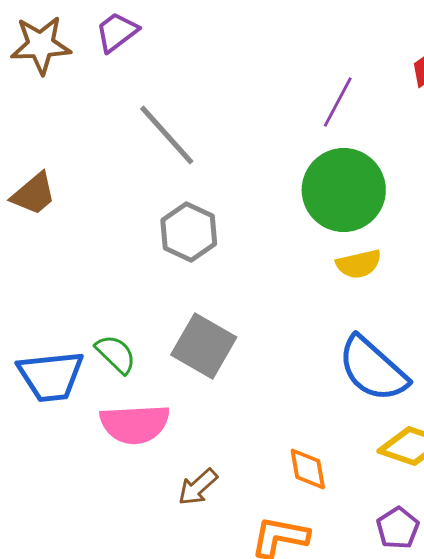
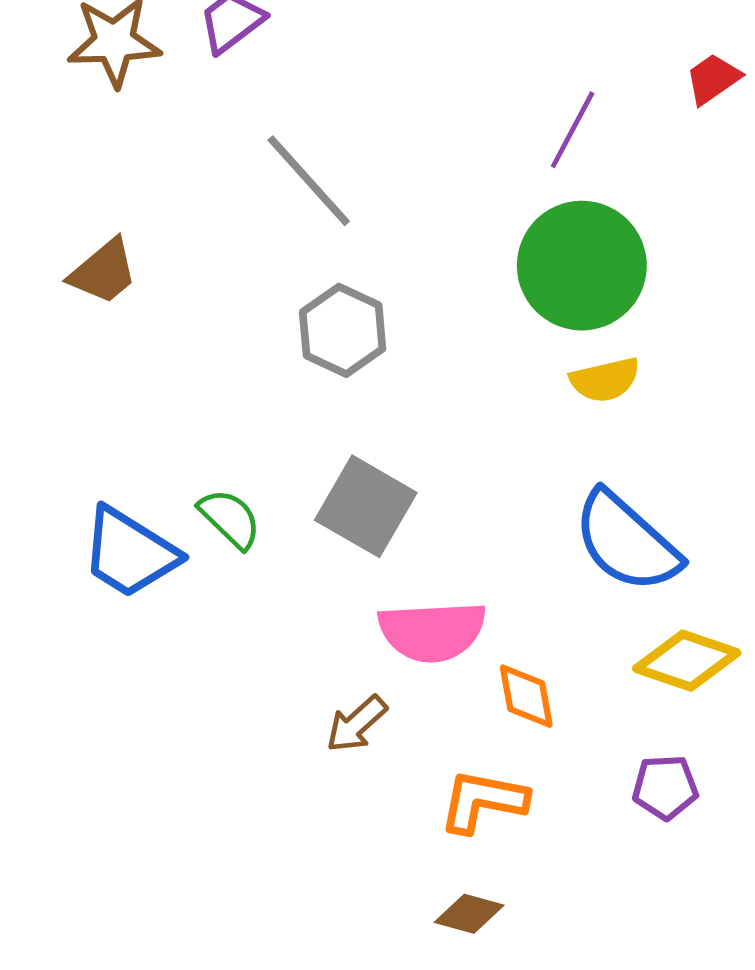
blue trapezoid: (51, 376) -> (130, 553), turned 38
pink semicircle: (135, 424) -> (432, 631), moved
purple pentagon: (398, 528) -> (665, 787), turned 30

